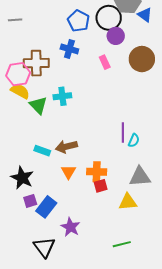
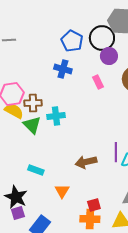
brown cross: (36, 63) -> (33, 103), moved, size x0.7
brown arrow: (66, 147) -> (86, 162), moved
orange cross: (97, 172) -> (90, 219), moved
purple square: (30, 201) -> (18, 213), moved

